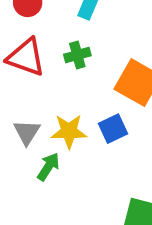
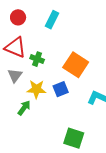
green cross: (77, 55) -> (37, 59), moved, turned 32
gray triangle: (27, 132) -> (15, 75), moved

